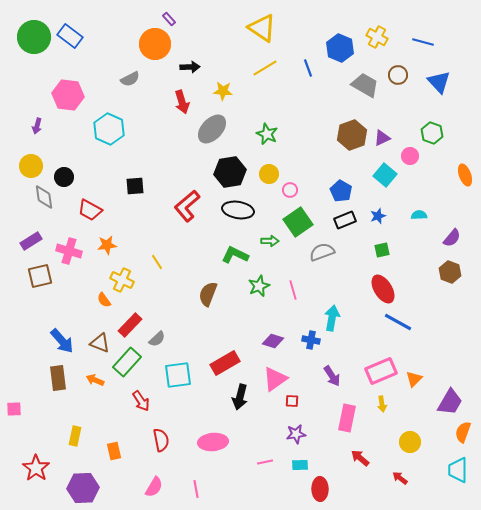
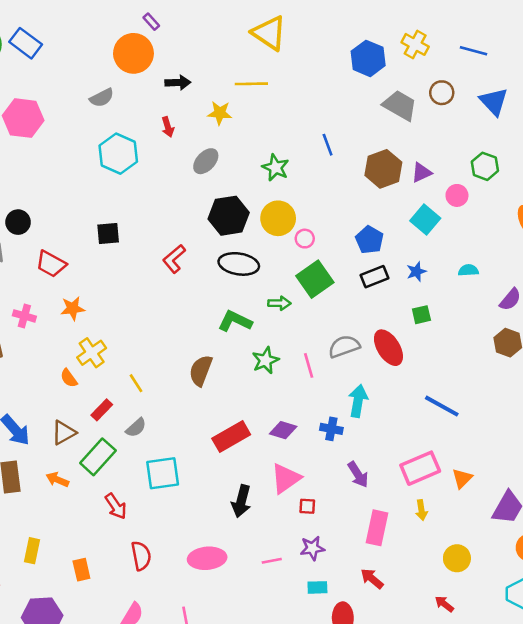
yellow line: (265, 68) -> (251, 84), moved, turned 30
blue line: (308, 68) -> (328, 145), moved
red arrow: (182, 102) -> (168, 127), size x0.7
cyan hexagon: (109, 129) -> (118, 154), moved
gray ellipse: (212, 129) -> (206, 161), size x0.7
yellow circle: (269, 174) -> (278, 218), size x1.4
red L-shape: (187, 206) -> (174, 259), size x0.7
pink cross: (69, 251) -> (24, 316), size x0.7
gray semicircle: (322, 252) -> (344, 346), moved
yellow line: (157, 262) -> (136, 383), moved
yellow cross: (122, 280) -> (92, 353), turned 30
red ellipse: (383, 289) -> (388, 348), moved
red rectangle: (130, 325) -> (102, 410), size x0.7
brown triangle: (100, 343) -> (64, 433), turned -50
red rectangle: (225, 363) -> (231, 436), moved
red arrow: (360, 458) -> (372, 579), moved
pink line: (265, 462) -> (272, 561), moved

